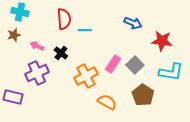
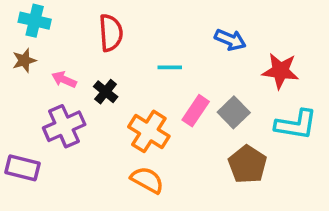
cyan line: (85, 30) -> (170, 67), moved
orange cross: (86, 76) -> (149, 131), turned -30
orange semicircle: (107, 102) -> (147, 180), moved

